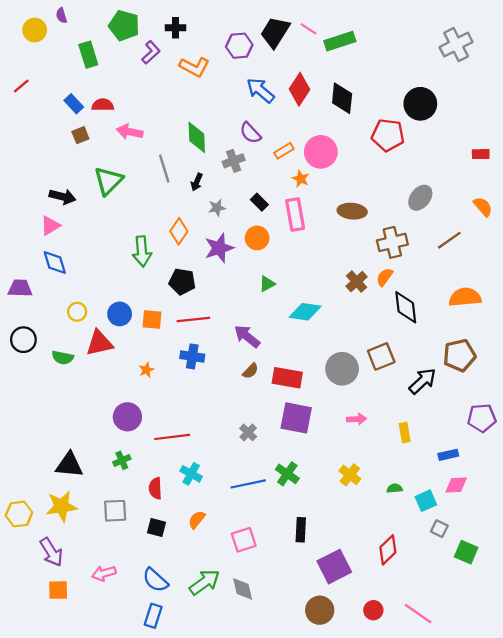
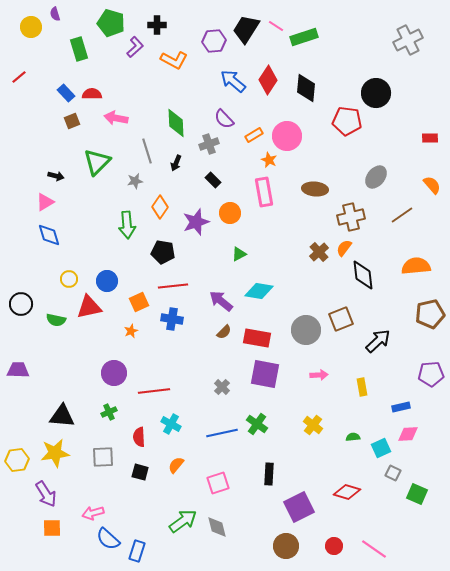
black arrow: (63, 197) -> (56, 176), size x0.7
black rectangle: (259, 202) -> (213, 180), moved
gray star: (217, 208) -> (135, 181), moved
purple trapezoid: (20, 288) -> (18, 370), moved
cyan diamond: (305, 312) -> (259, 291), moved
orange square: (152, 320) -> (139, 302), moved, turned -30
brown pentagon: (459, 355) -> (430, 314), moved
red diamond: (388, 550) -> (347, 492), turned 60
blue semicircle: (155, 580) -> (108, 539), moved

